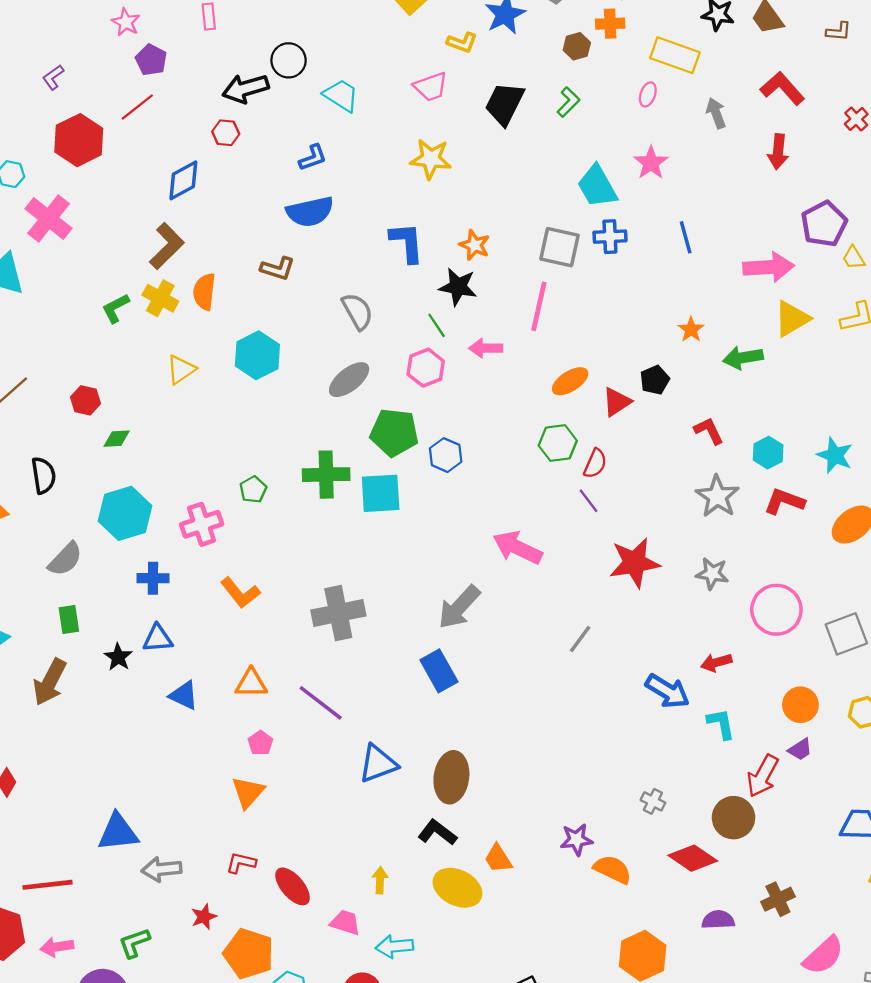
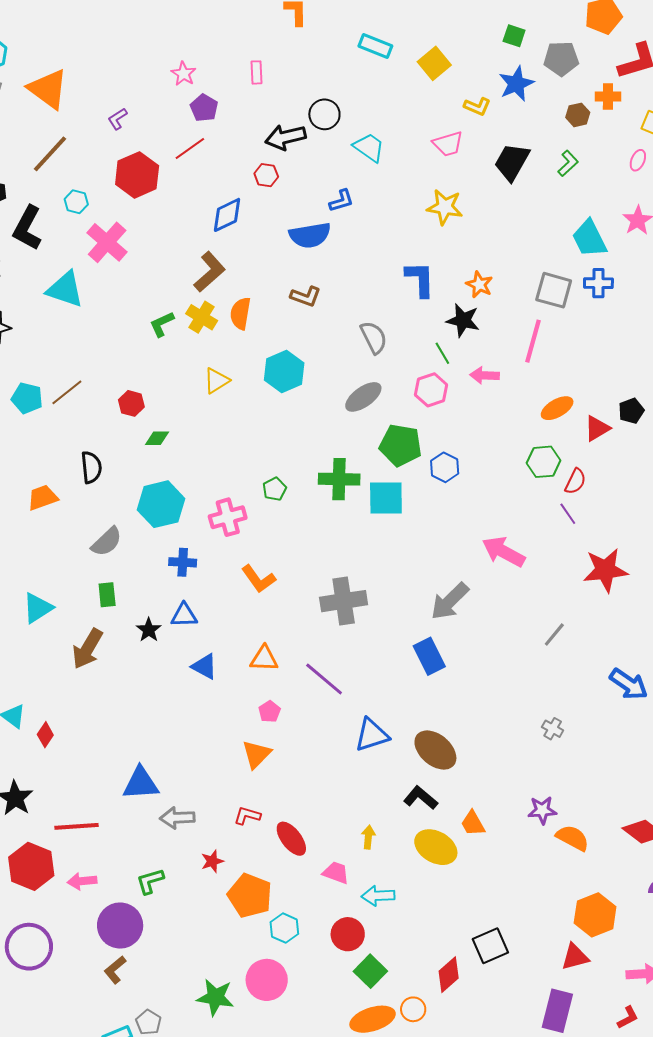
blue semicircle: (310, 212) -> (310, 235), moved
brown ellipse: (451, 777) -> (435, 750), turned -60
gray cross: (653, 801) -> (553, 729), moved

